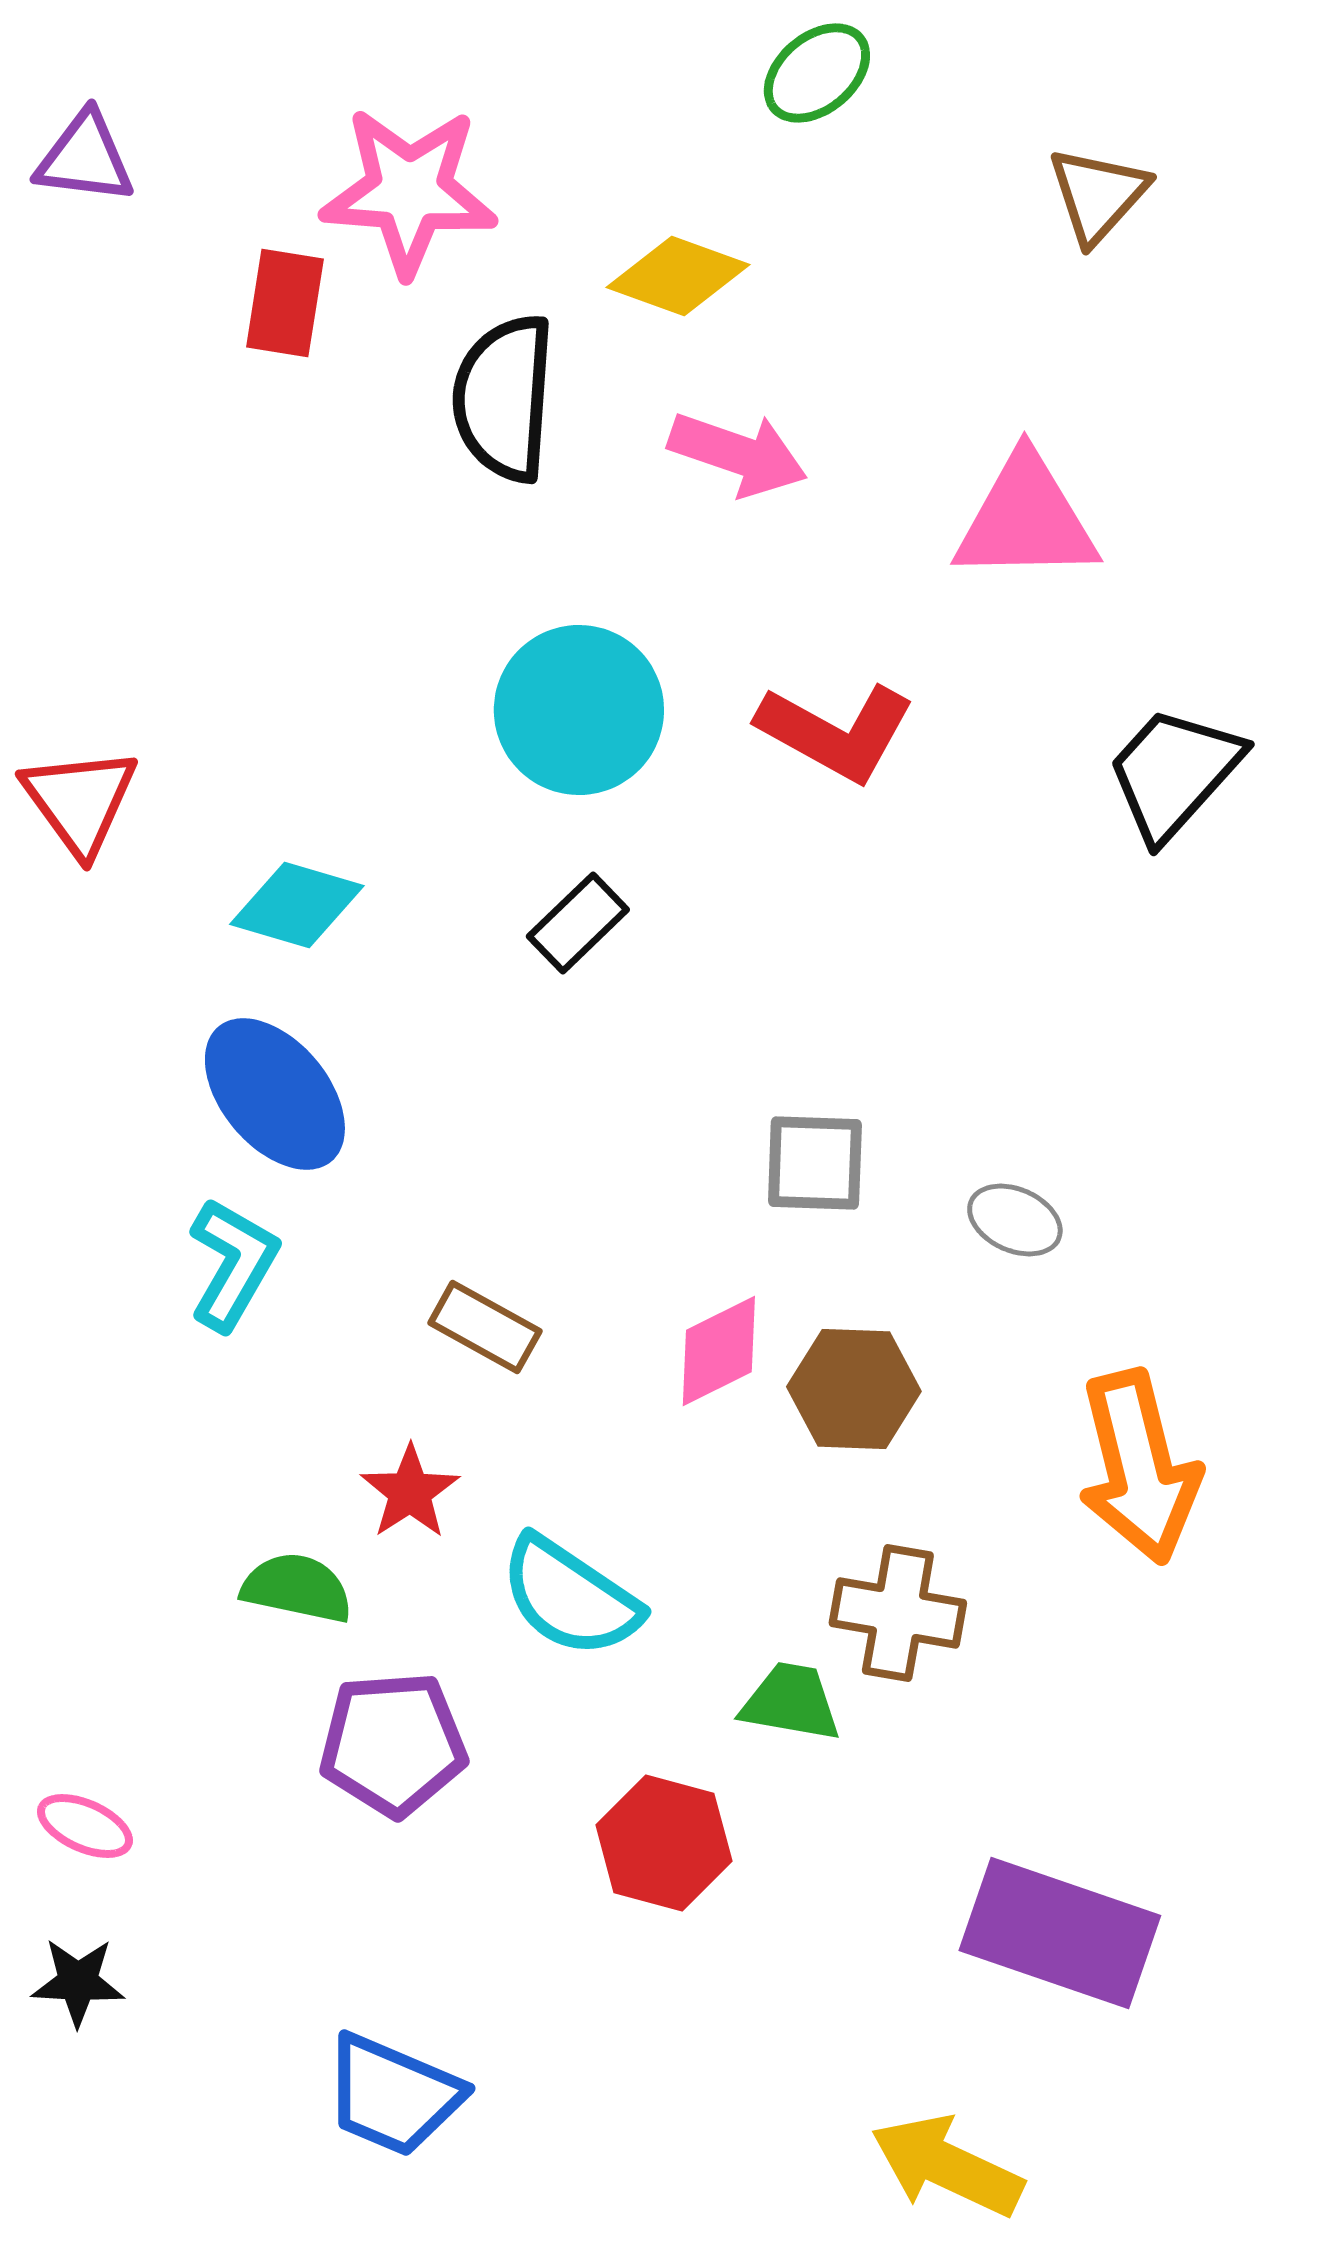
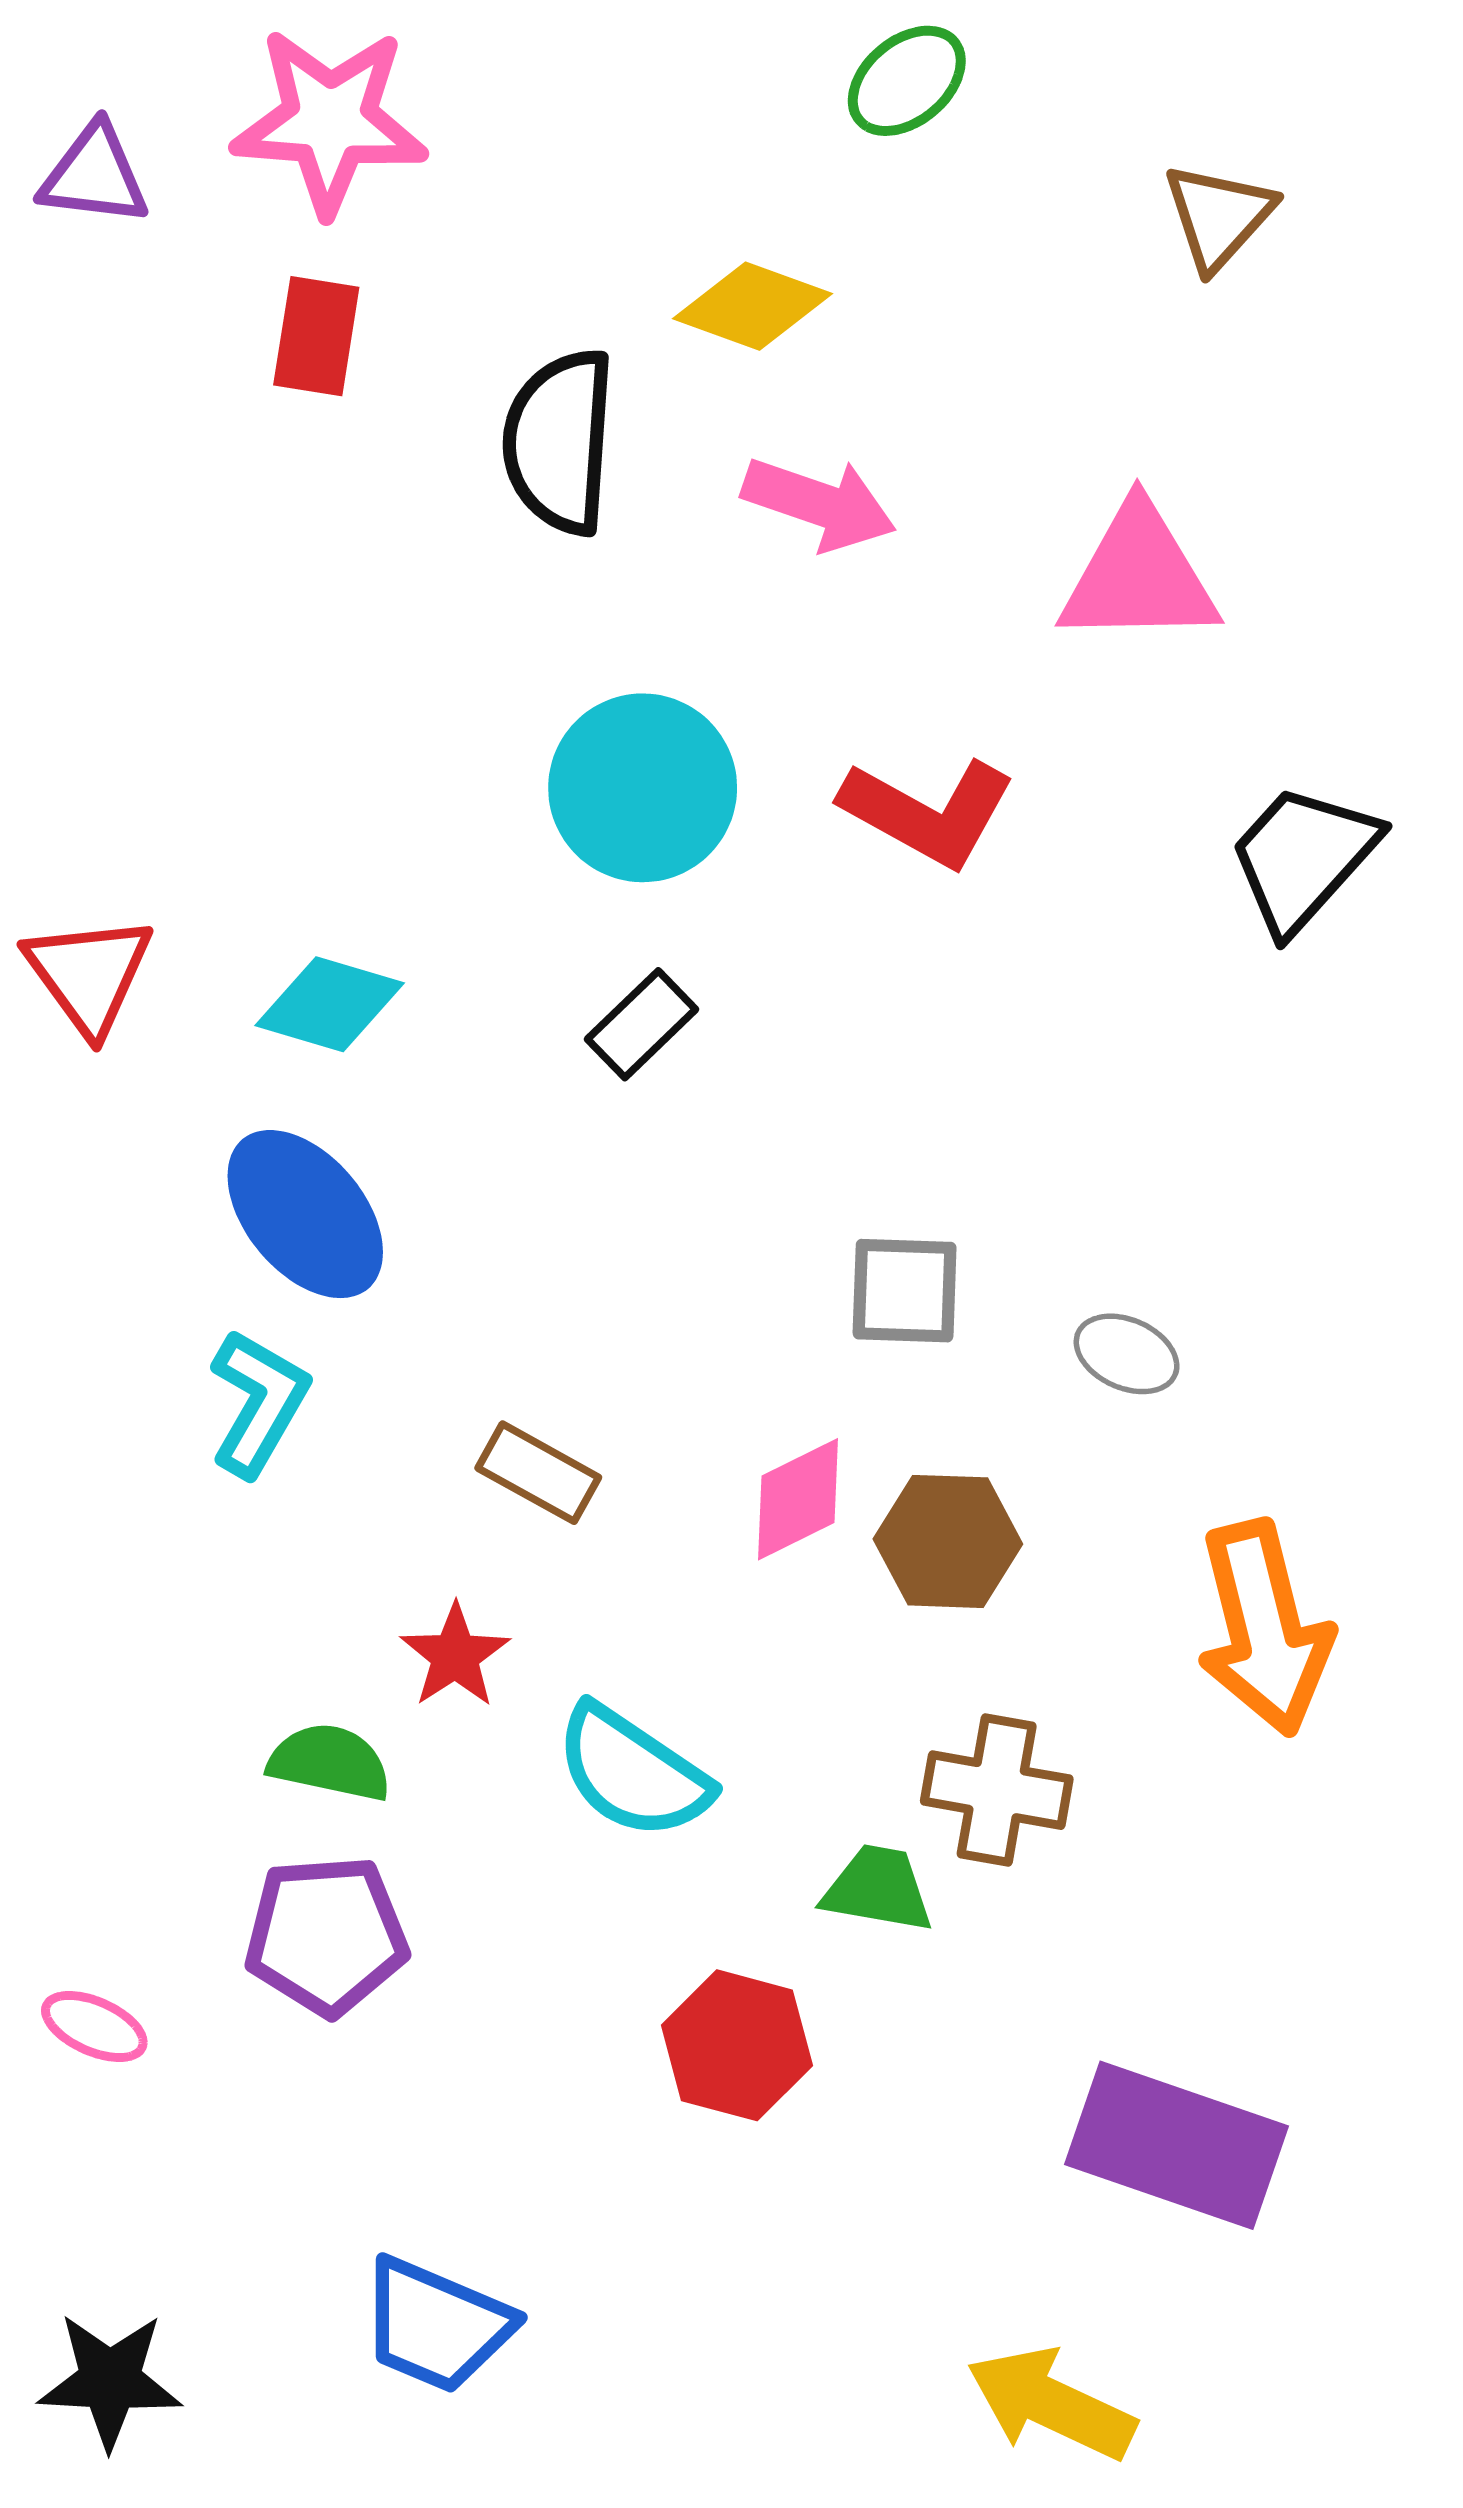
pink star: (409, 191) -> (330, 121), moved
red triangle: (80, 801) -> (89, 974), moved
purple pentagon: (393, 1744) -> (326, 1935), moved
black star: (78, 1982) -> (110, 2381), moved, size x1.4

